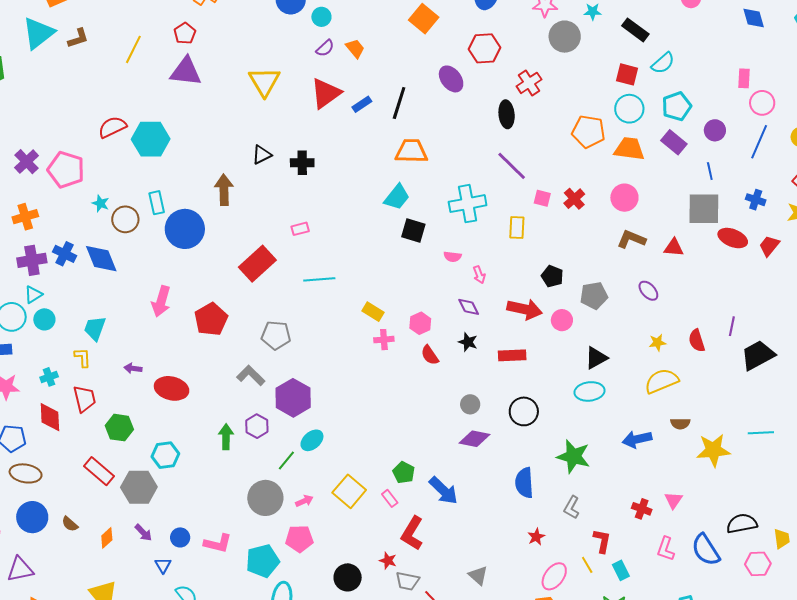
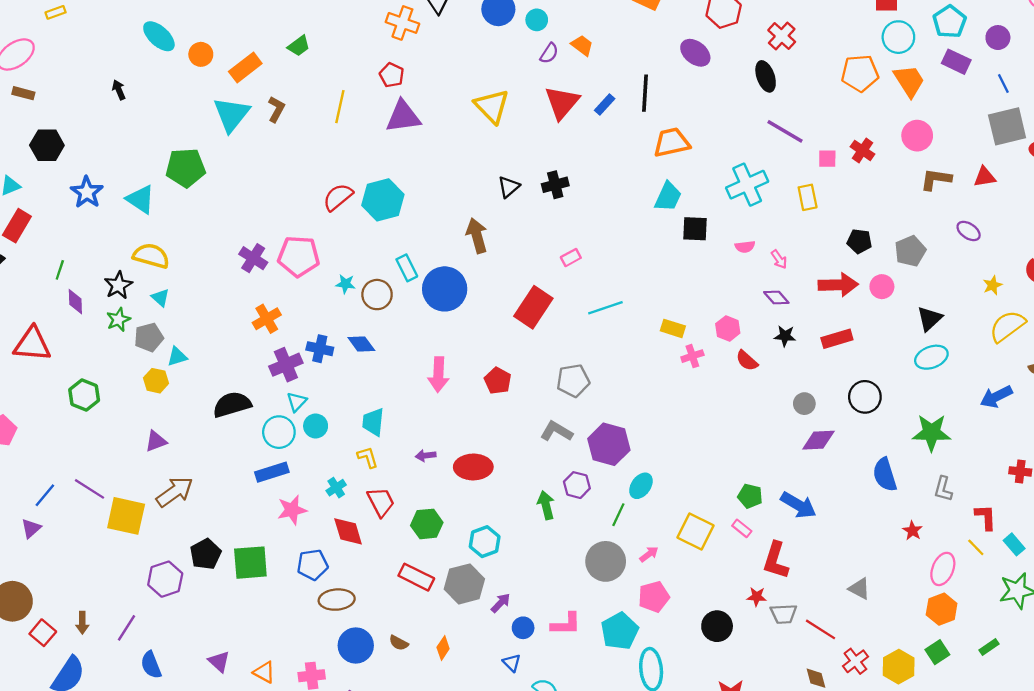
brown L-shape: (78, 38) -> (276, 109), turned -30
orange trapezoid: (629, 149) -> (909, 81), turned 64
blue diamond: (101, 259) -> (361, 344), size x0.7
red pentagon: (211, 319) -> (498, 381), size x0.7
purple arrow: (143, 533) -> (501, 603), moved, turned -78

